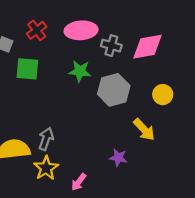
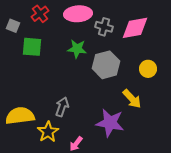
gray arrow: (46, 139) -> (62, 107), moved
purple star: (118, 158) -> (110, 123), size x1.8

